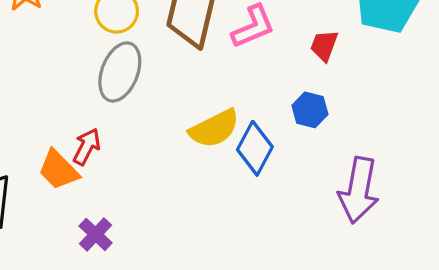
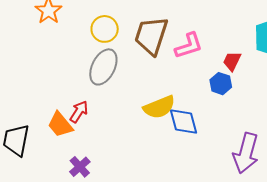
blue hexagon: (310, 110) -> (221, 84), moved
blue diamond: (255, 148) -> (184, 122), turned -48

